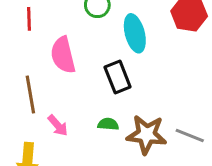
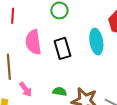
cyan ellipse: (135, 33) -> (96, 41), moved
black rectangle: (118, 77) -> (62, 48), moved

